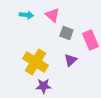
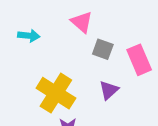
cyan arrow: (26, 15) -> (29, 36), moved

